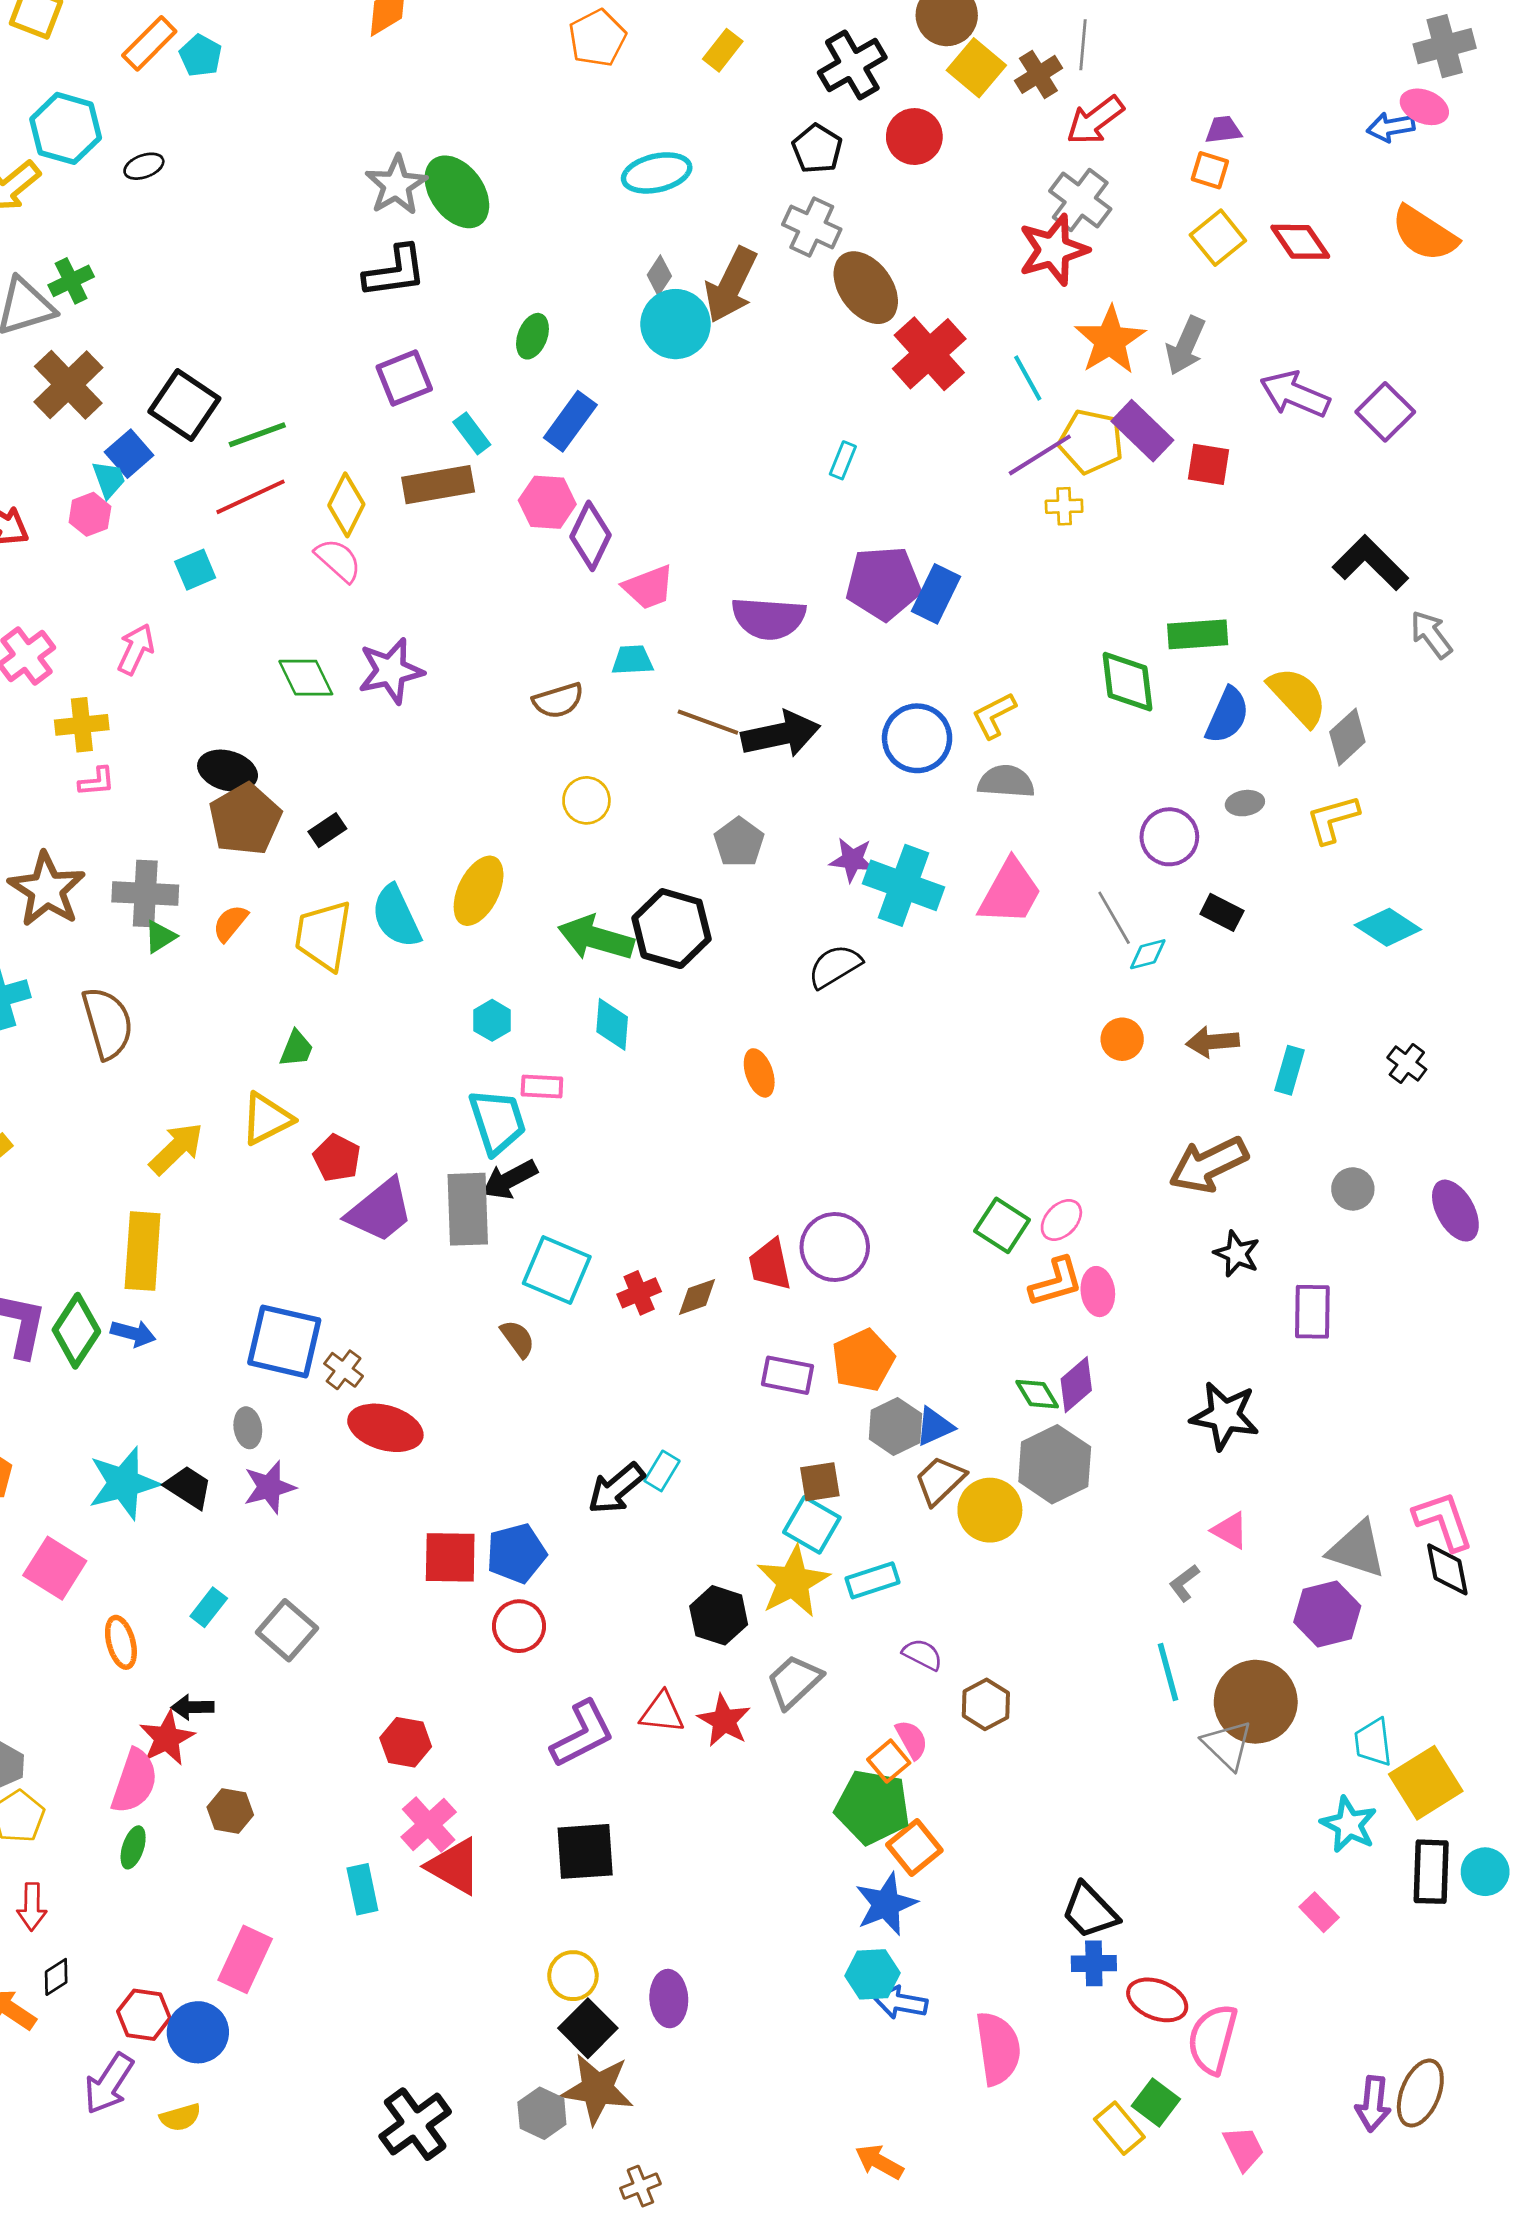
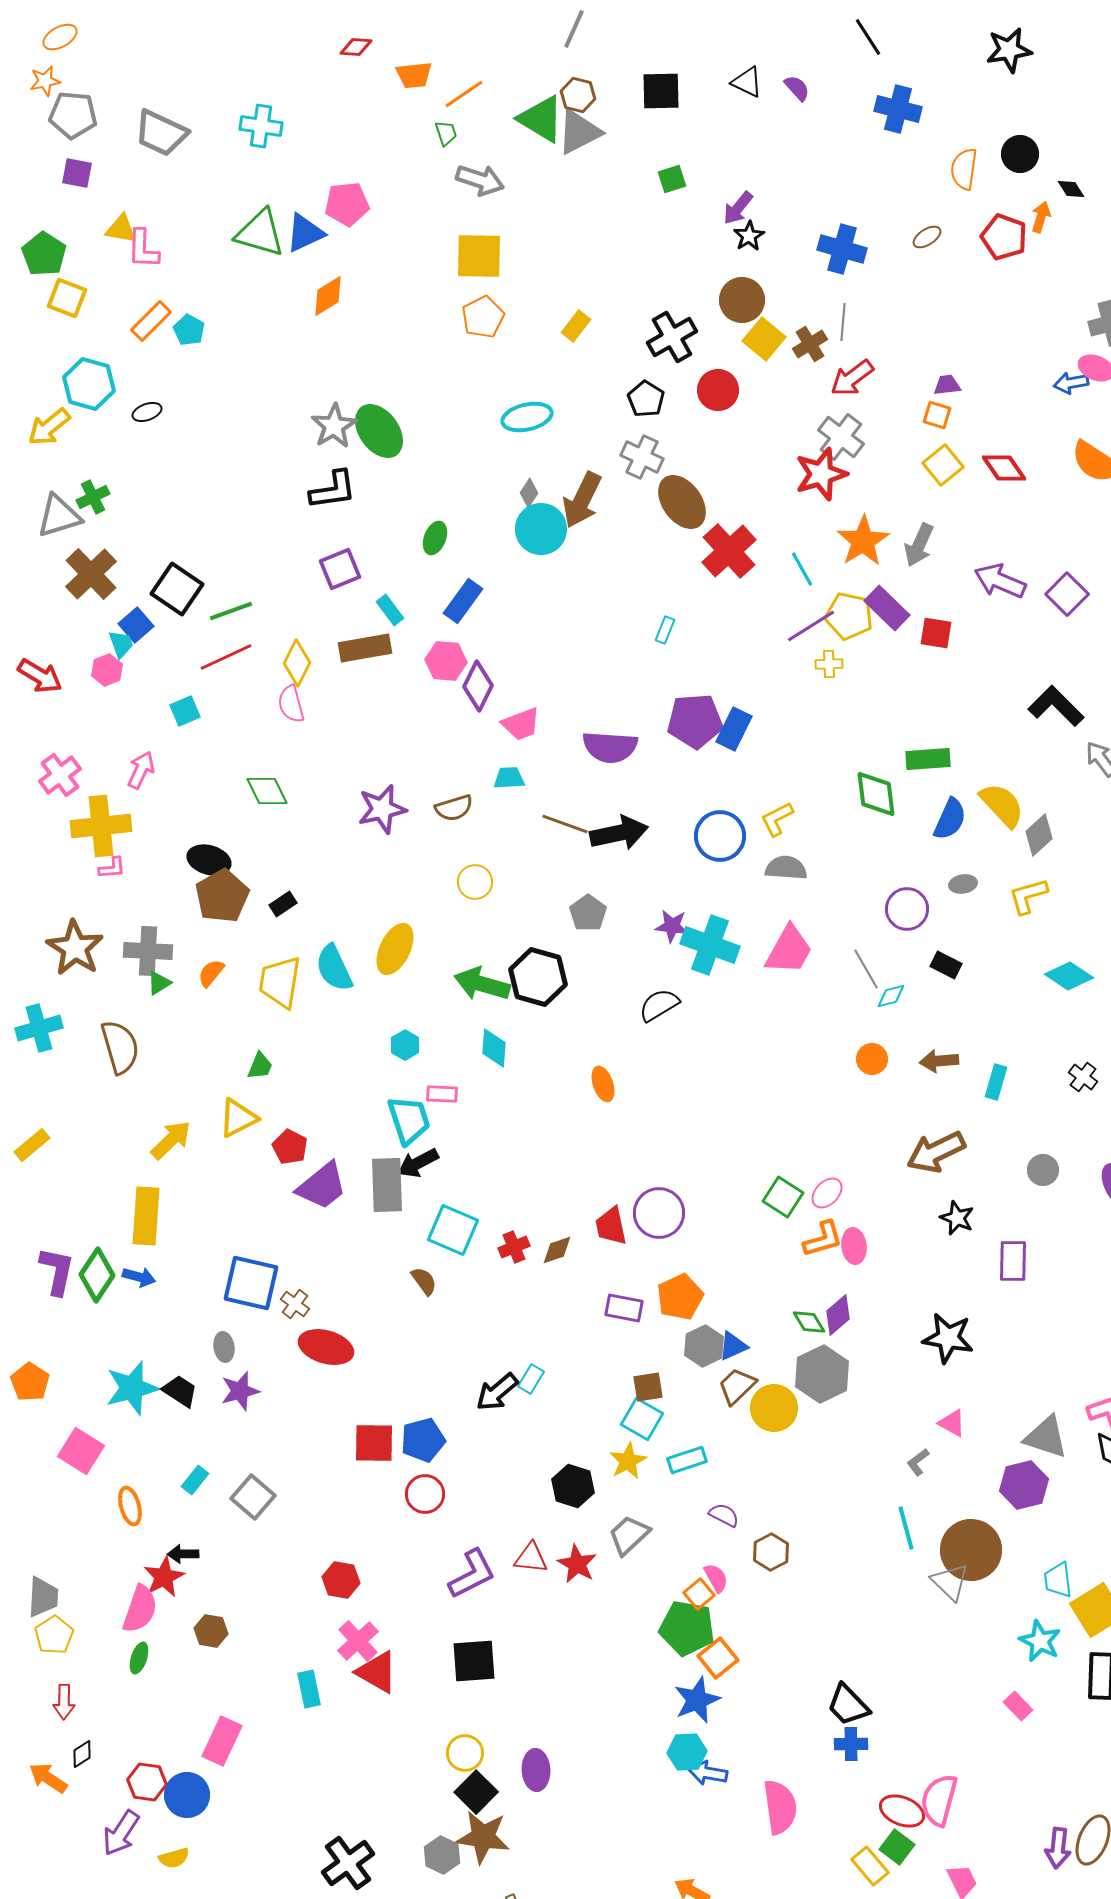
pink semicircle: (338, 560) -> (291, 704), turned -147
purple star: (391, 671) -> (382, 809), moved
yellow cross: (82, 725) -> (101, 826), size x1.5
yellow star: (793, 1582) -> (628, 1461), size x0.7
red ellipse: (1157, 2000) -> (902, 1811), moved

